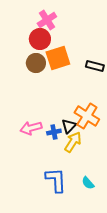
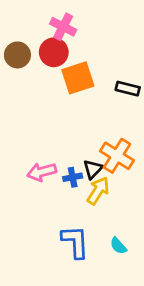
pink cross: (47, 20) -> (63, 27), turned -30
brown circle: (36, 63) -> (17, 55), moved

